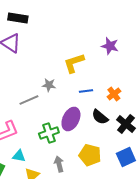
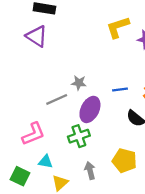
yellow L-shape: (74, 63) -> (118, 27), moved
purple ellipse: (71, 119) -> (90, 109), moved

